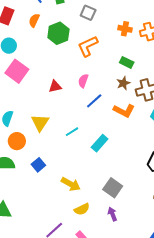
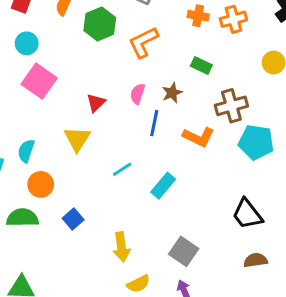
brown star: (123, 83) -> (172, 93), moved
red triangle: (55, 86) -> (96, 103), turned -32
blue line: (94, 101) -> (154, 123), turned -36
yellow triangle: (40, 123) -> (77, 139), moved
yellow arrow: (71, 184) -> (121, 247), turned 54

